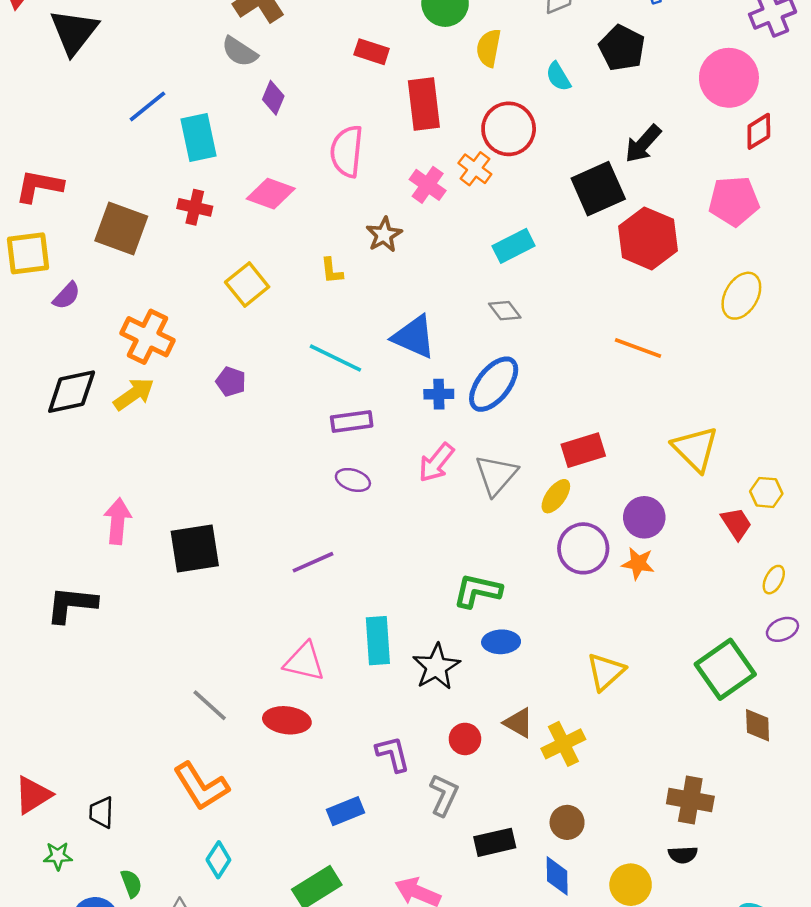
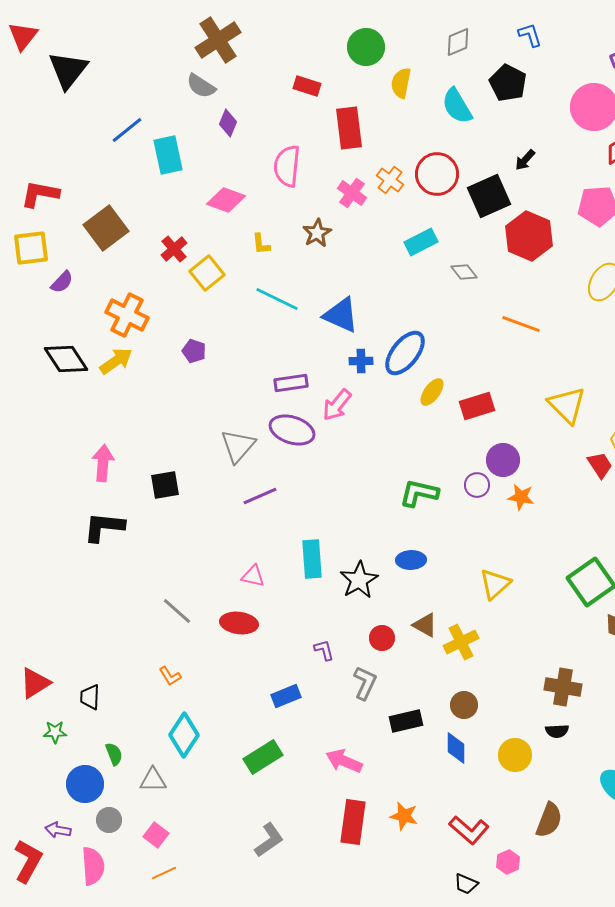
cyan semicircle: (558, 77) -> (457, 106), size x1.5
red circle: (509, 129) -> (437, 174), moved
black arrow: (643, 144) -> (525, 160), size x0.7
red cross: (195, 207) -> (174, 249), moved, turned 36
brown square: (121, 228) -> (106, 228), turned 33
yellow L-shape: (332, 271) -> (261, 244), moved
gray diamond: (505, 311) -> (464, 272), moved
cyan line: (335, 358) -> (277, 299), moved
black diamond: (72, 392) -> (66, 359), turned 69
pink arrow: (436, 463) -> (337, 405), moved
gray triangle: (496, 475) -> (238, 446), moved
purple ellipse: (353, 480) -> (292, 430), size x1.6
yellow ellipse: (556, 496) -> (432, 392), moved
purple circle: (644, 517) -> (503, 460), moved
black square: (195, 548) -> (165, 485), size x0.7
purple circle: (583, 548) -> (477, 485), size x0.6
green L-shape: (477, 591) -> (419, 493), moved
black L-shape: (72, 604) -> (104, 527), moved
pink triangle: (304, 662) -> (253, 576), size x0.7
purple L-shape: (393, 754) -> (324, 650), size x0.7
orange L-shape: (201, 786) -> (170, 676), size x0.5
cyan diamond: (218, 860) -> (184, 735), size x1.5

